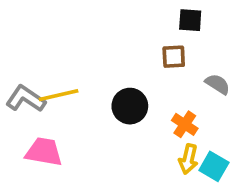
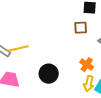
black circle: (130, 106) -> (49, 74), moved

